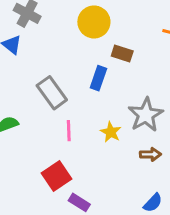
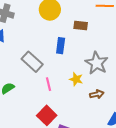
brown rectangle: (122, 54) -> (81, 25), moved
brown arrow: (151, 154) -> (97, 94), moved

